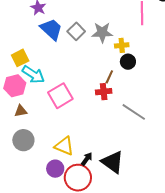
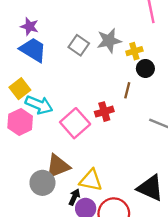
blue trapezoid: (51, 29) -> (33, 50), moved
red cross: (104, 92) -> (104, 112), moved
brown triangle: (21, 111) -> (58, 166), moved, size x1.6
black arrow: (87, 159) -> (74, 197), moved

